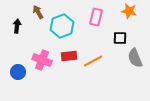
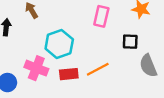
cyan hexagon: (62, 26) -> (59, 44), moved
red rectangle: (69, 56) -> (69, 74), moved

